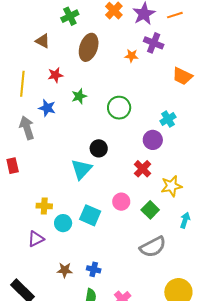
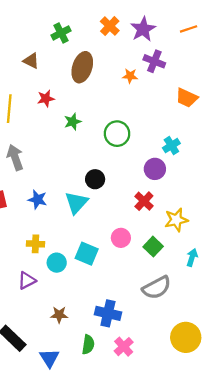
orange line: (175, 15) -> (189, 29), moved
blue star: (47, 108) -> (37, 199), moved
blue cross: (94, 269) -> (108, 313), moved, size x1.6

